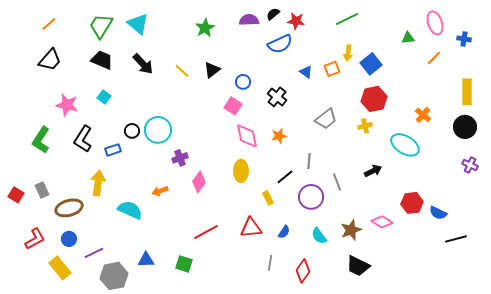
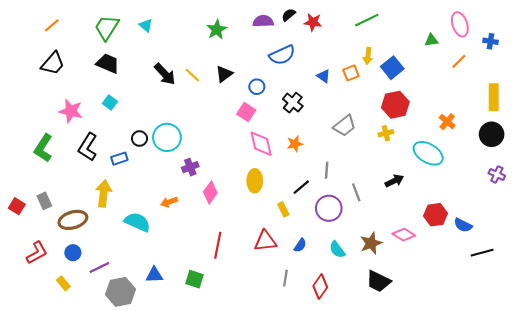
cyan triangle: (138, 24) -> (146, 25), size x0.6
blue semicircle: (280, 44) -> (282, 55), moved
black arrow: (143, 64) -> (165, 74), moved
red line: (206, 232) -> (218, 245), turned -50
yellow rectangle: (60, 268) -> (63, 283), size x0.6

